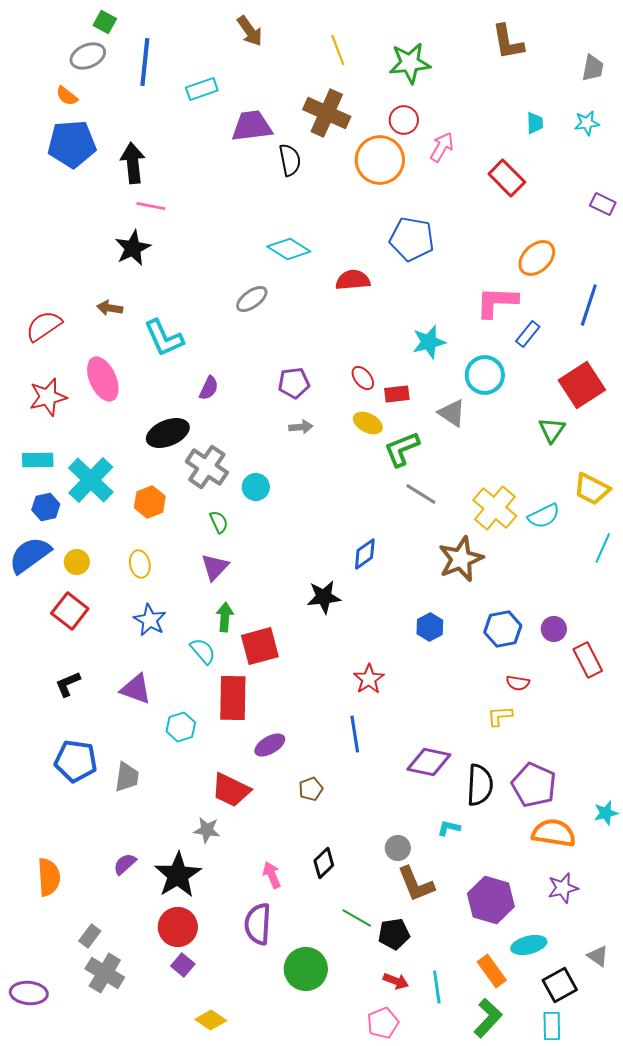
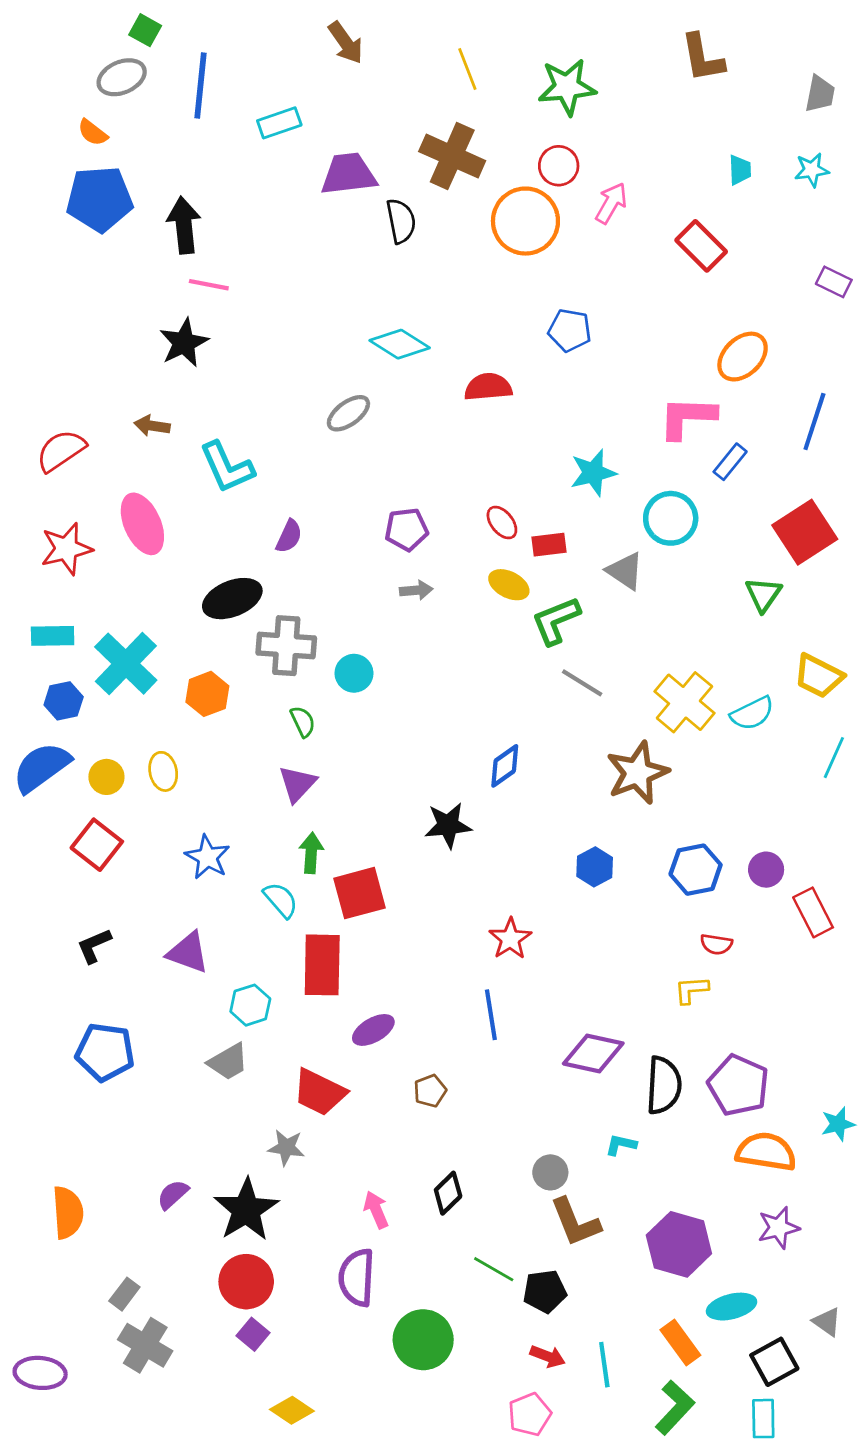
blue pentagon: (412, 239) -> (570, 330), size x0.7
gray cross: (207, 467) -> (286, 646), turned -30
yellow ellipse: (140, 564) -> (163, 771), moved
gray trapezoid: (127, 777) -> (228, 1062), moved, turned 52

